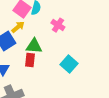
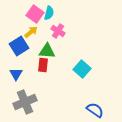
pink cross: (58, 25) -> (58, 31), moved

